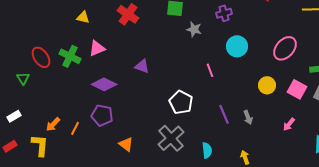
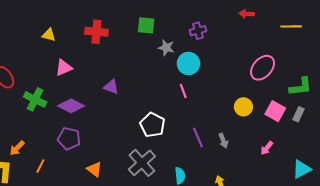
red cross: (128, 14) -> (96, 32), turned -30
cyan circle: (237, 46) -> (188, 63), moved
green cross: (70, 56) -> (35, 99), moved
orange line: (75, 128) -> (40, 166), moved

